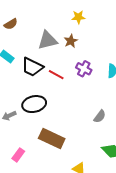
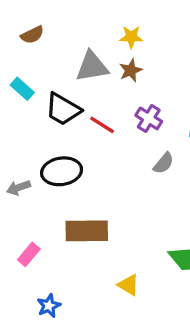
yellow star: (78, 17) -> (131, 37), moved
gray semicircle: (100, 116) -> (163, 163), moved
brown rectangle: (52, 138) -> (87, 231), turned -30

